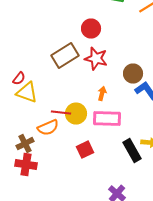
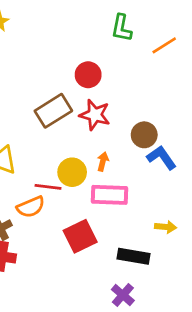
yellow circle: (76, 114) -> (72, 172), moved
red square: (85, 150) -> (80, 236), size x1.4
black rectangle: (132, 151) -> (134, 256), moved, turned -50

